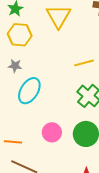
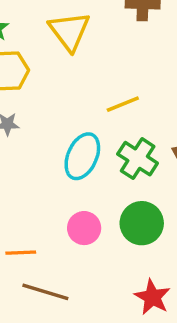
cyan ellipse: (29, 91) -> (82, 156), moved

